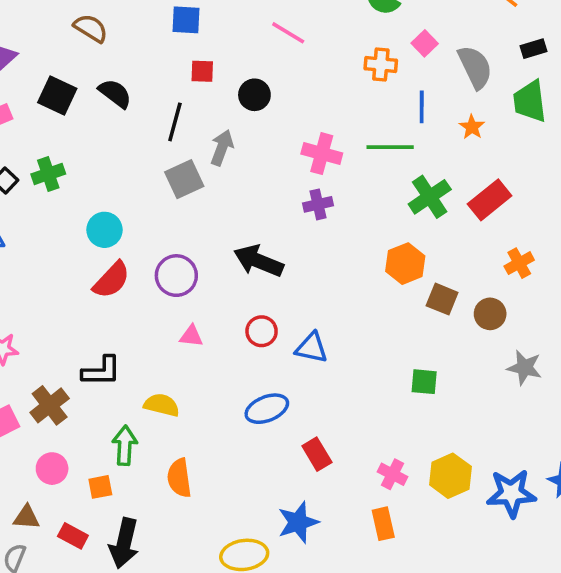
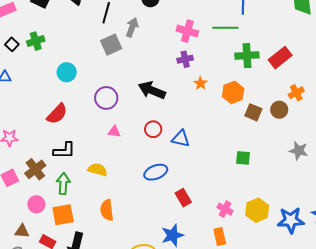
orange star: (472, 127) -> (201, 83), moved
green cross: (430, 197) -> (247, 56), turned 30
red semicircle: (112, 280) -> (57, 114), moved
brown circle: (490, 314) -> (279, 110), moved
green arrow: (125, 446) -> (63, 184), moved
orange square: (100, 487) -> (63, 215), size x1.6

